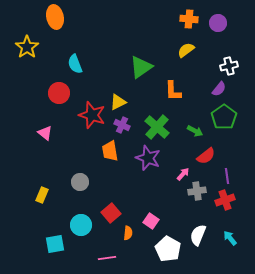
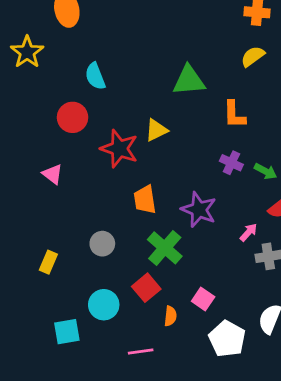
green triangle: (141, 67) -> (189, 80), turned 30
purple cross: (122, 125) -> (231, 163), moved
green cross: (157, 127) -> (165, 248), moved

